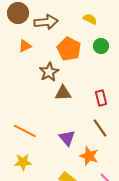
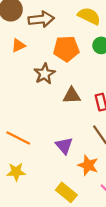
yellow semicircle: (90, 19) -> (89, 16), size x1.5
orange pentagon: (69, 49) -> (66, 49), turned -30
brown triangle: (63, 93) -> (72, 96), moved

